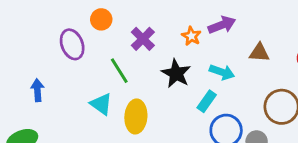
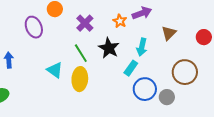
brown triangle: (259, 53) -> (169, 33), turned -49
green line: (119, 71) -> (81, 53), moved
cyan arrow: (222, 72) -> (142, 47), turned 84

